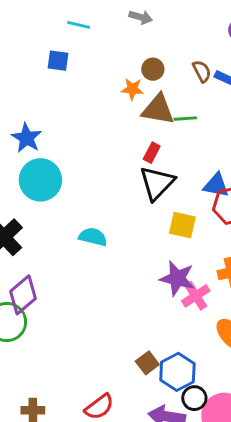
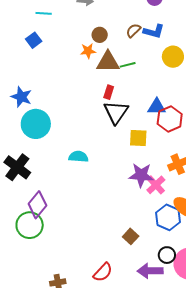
blue square: (58, 61) -> (34, 40), turned -35
brown semicircle: (202, 71) -> (133, 31), turned -98
blue hexagon: (177, 372) -> (168, 217), moved

